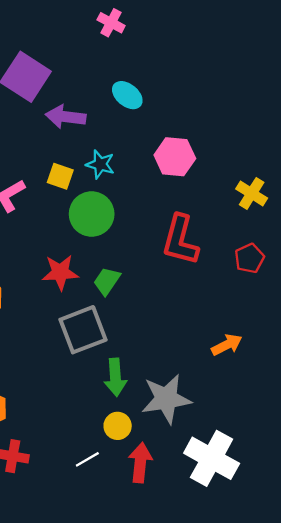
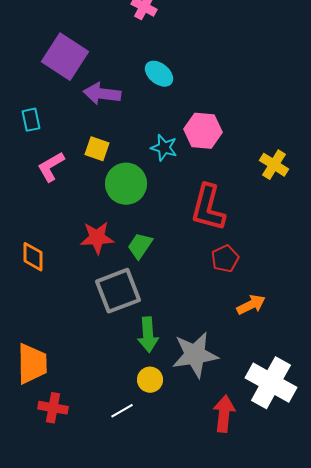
cyan star: (100, 164) -> (164, 148), moved
red pentagon: (249, 258) -> (225, 259), moved
white cross: (212, 458) -> (271, 383), moved
red arrow: (140, 463) -> (224, 414), moved

